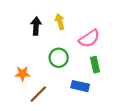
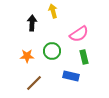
yellow arrow: (60, 22) -> (53, 11), moved
orange star: (22, 74) -> (27, 56), moved

